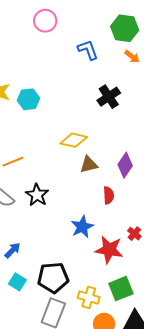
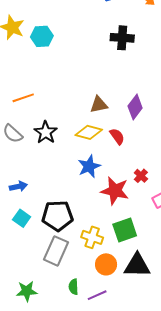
black cross: (109, 97) -> (122, 38), turned 35
yellow diamond: (74, 140) -> (89, 132), moved
red semicircle: (109, 195) -> (117, 136), turned -36
blue arrow: (13, 250) -> (18, 186), turned 30

